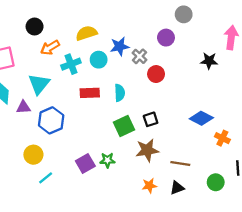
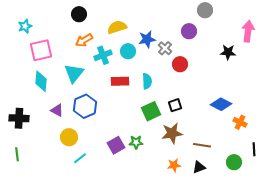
black circle: (35, 27) -> (79, 14), moved
purple triangle: (23, 107) -> (57, 110), moved, turned 32

